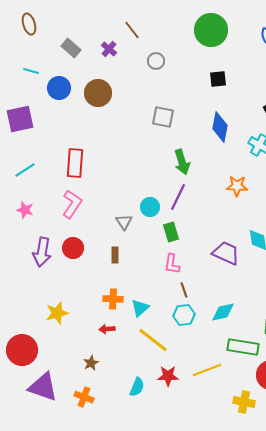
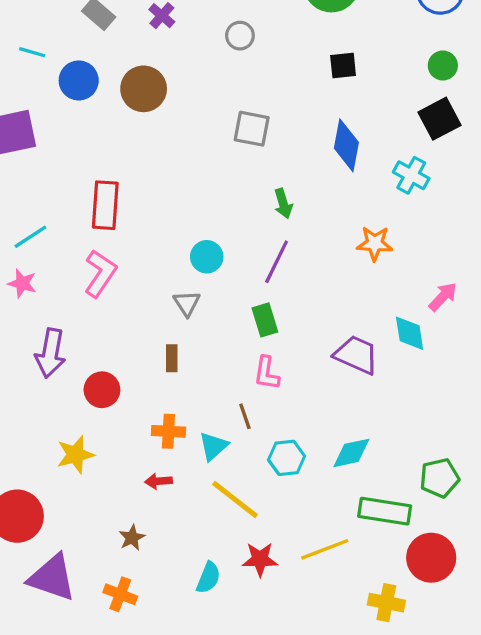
green arrow: (182, 162) -> (283, 204), size x0.7
cyan line: (25, 170) -> (30, 237), moved
cyan circle: (150, 207) -> (207, 257), moved
red circle: (73, 248) -> (102, 390), moved
brown line: (184, 290) -> (245, 416), moved

